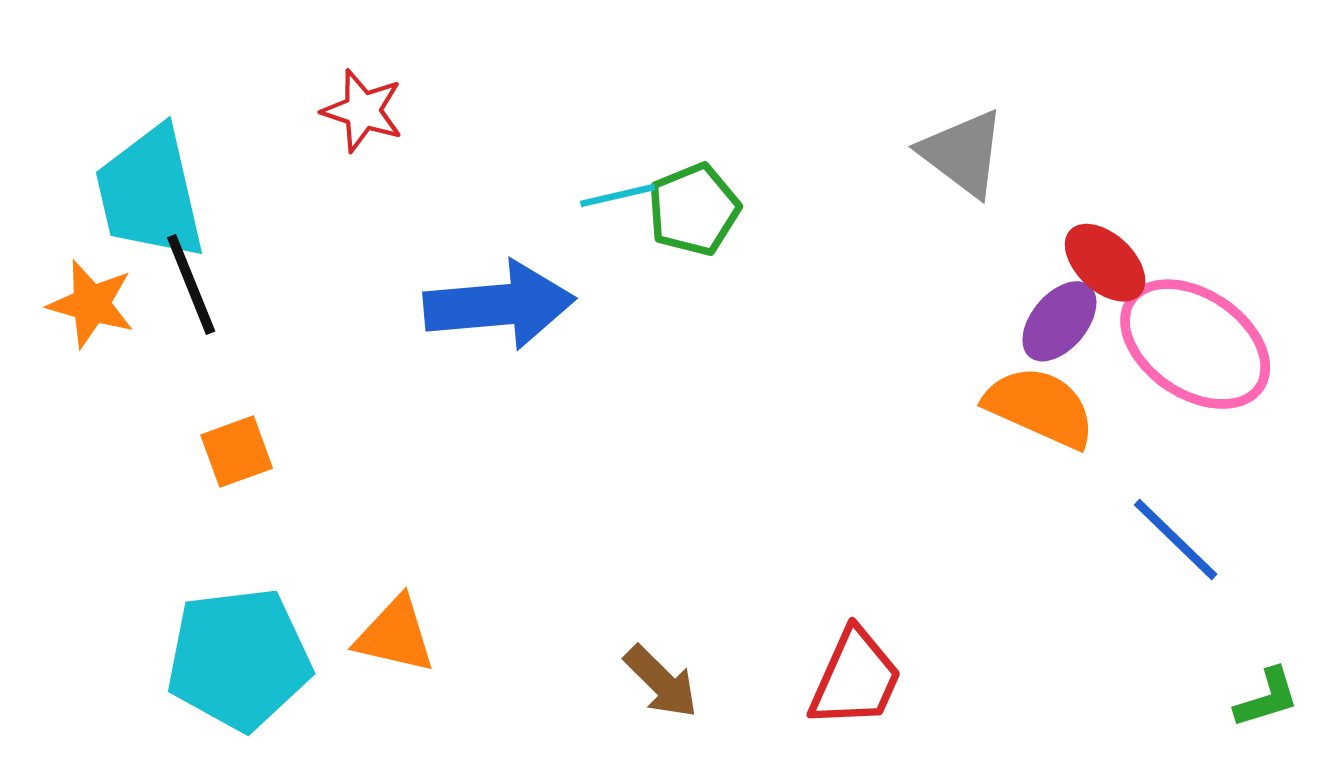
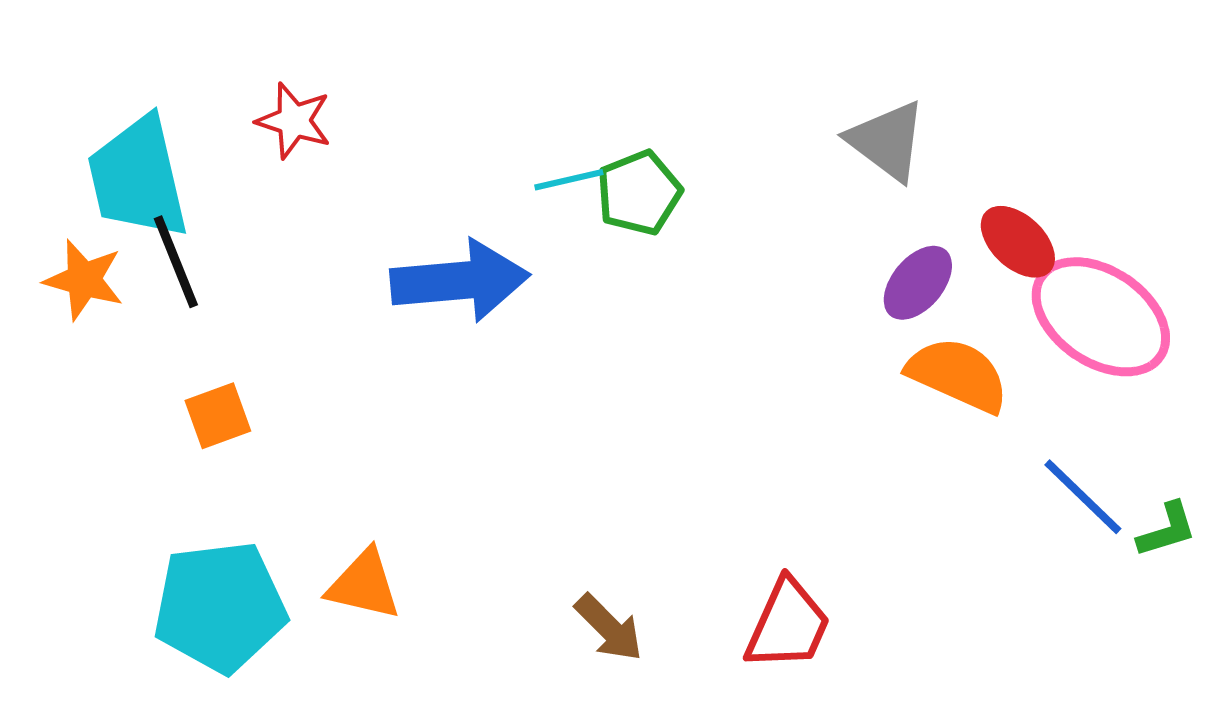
red star: (363, 111) -> (294, 121), moved
purple ellipse: (1059, 321) -> (918, 283), moved
green L-shape: (1267, 698) -> (1167, 530), moved

